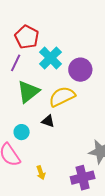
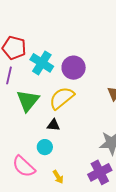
cyan circle: (22, 132) -> (45, 147), moved

